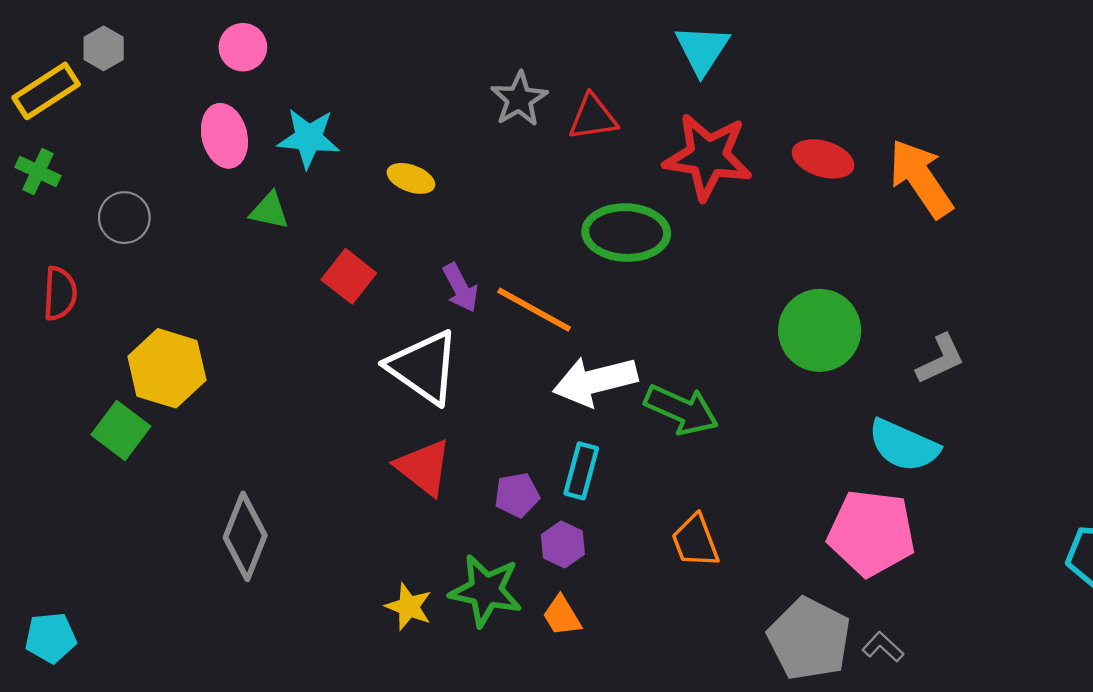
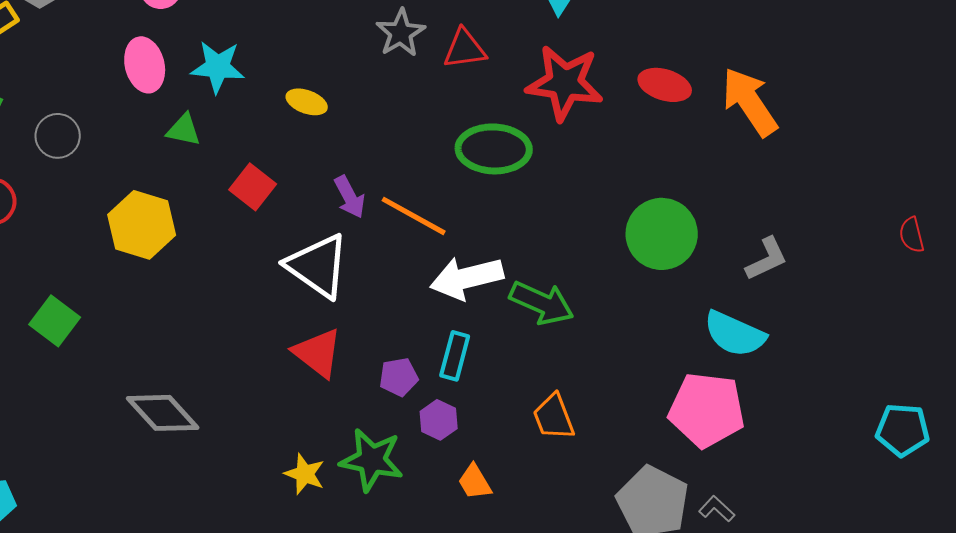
yellow hexagon: (167, 368) -> (142, 225), moved
gray diamond: (245, 536) -> (163, 413), turned -64
orange trapezoid: (562, 616) -> (475, 482), moved

